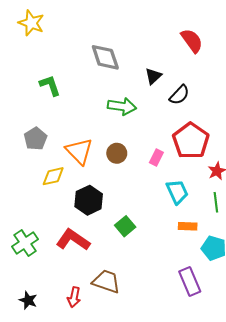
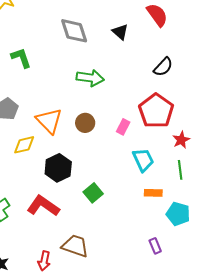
black triangle: (153, 76) -> (120, 32), moved, turned -36
black semicircle: (179, 95) -> (163, 67), moved
purple rectangle: (190, 282) -> (155, 246), size x0.6

